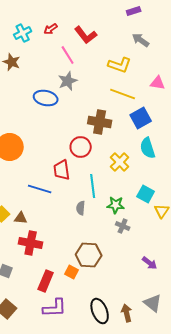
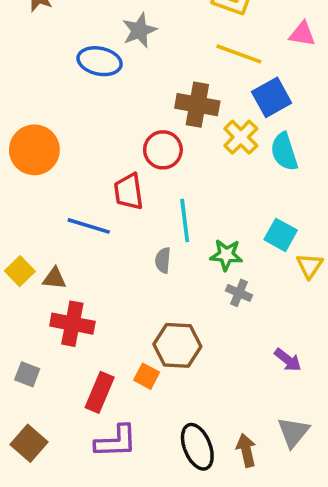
yellow cross: (120, 162) -> (241, 137), moved
gray triangle: (153, 303) -> (293, 432), turned 30

